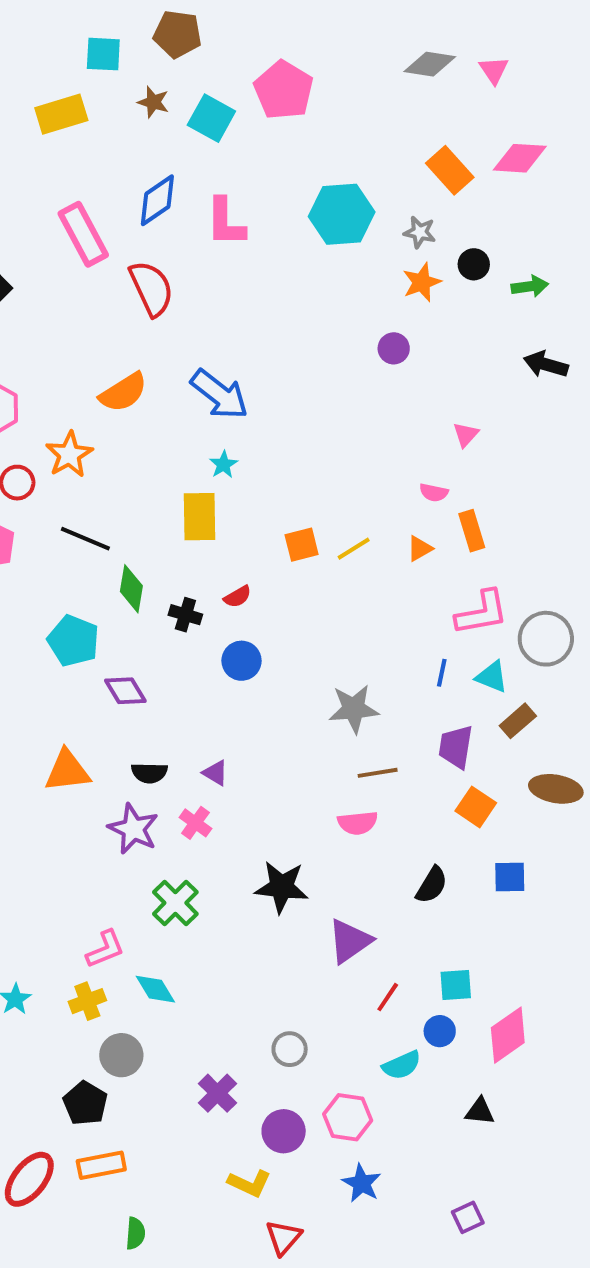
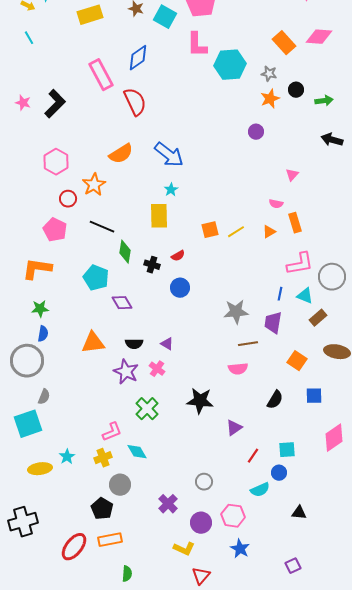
pink L-shape: (225, 222) -> (197, 45), moved
purple trapezoid: (456, 747) -> (273, 323), moved
purple triangle: (350, 941) -> (234, 428), size x0.7
pink diamond: (508, 1035) -> (334, 438), moved

